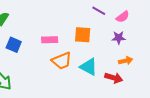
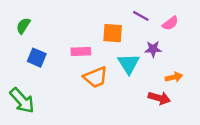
orange square: (83, 35) -> (113, 33), moved
purple star: (119, 38) -> (153, 49), moved
cyan triangle: (89, 67) -> (129, 64), moved, turned 30

